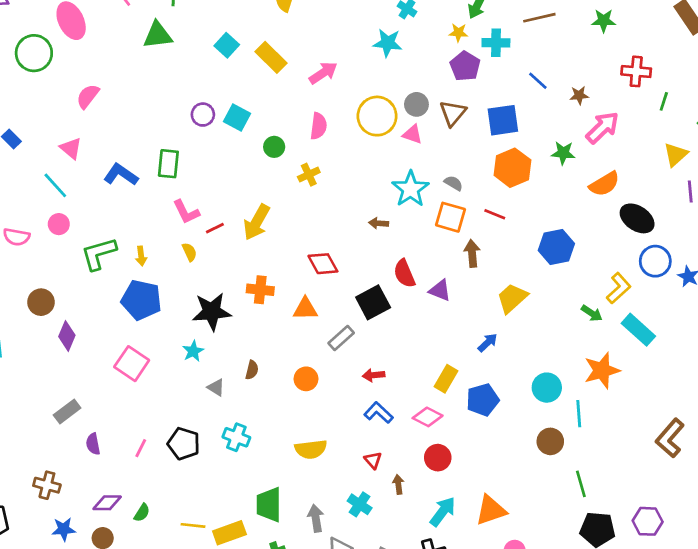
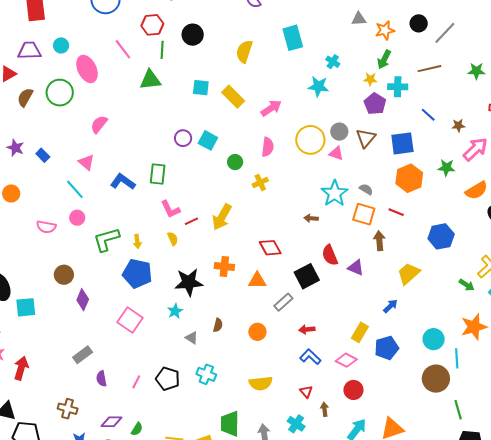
cyan square: (227, 45) -> (201, 88), turned -36
brown circle: (550, 441) -> (436, 379), size x1.4

